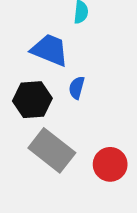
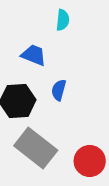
blue trapezoid: (50, 50) -> (34, 55), size x0.7

